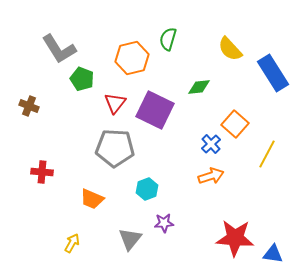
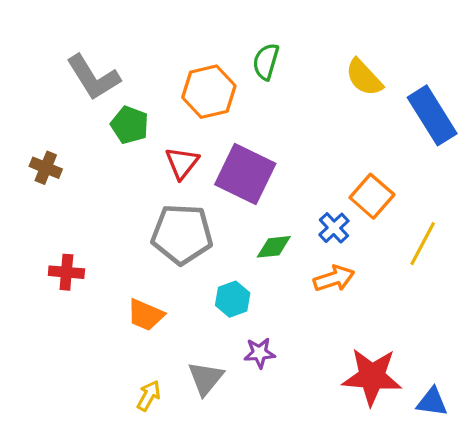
green diamond: (199, 87) -> (274, 247), moved
yellow arrow: (72, 243) -> (149, 396), moved

